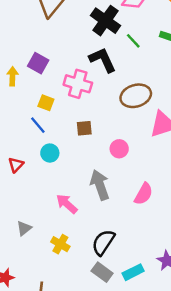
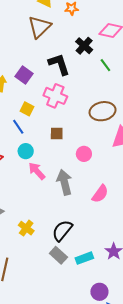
black cross: (105, 21) -> (84, 46), size x0.7
black L-shape: (103, 60) -> (59, 64), moved
pink arrow: (67, 204) -> (37, 171), moved

